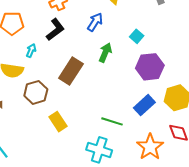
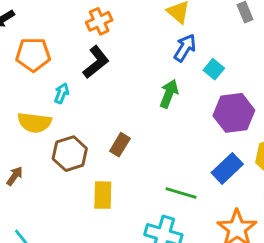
blue arrow: (95, 22) -> (185, 48), moved
brown rectangle: (71, 71) -> (120, 145), moved, size x0.6
yellow rectangle: (58, 122) -> (103, 195), turned 36

